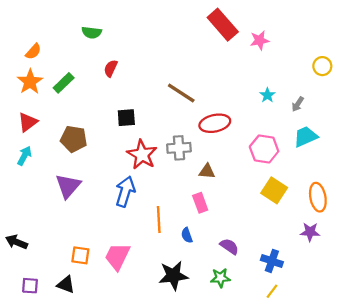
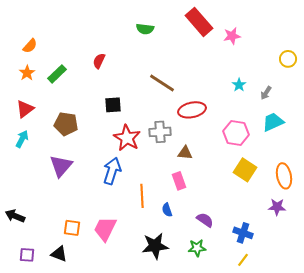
green semicircle: (92, 32) -> (145, 29), moved
orange star: (30, 82) -> (27, 73), size x0.7

